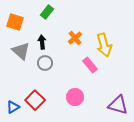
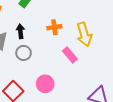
orange cross: (75, 38) -> (54, 27), turned 32
pink circle: (75, 97) -> (45, 84), moved

